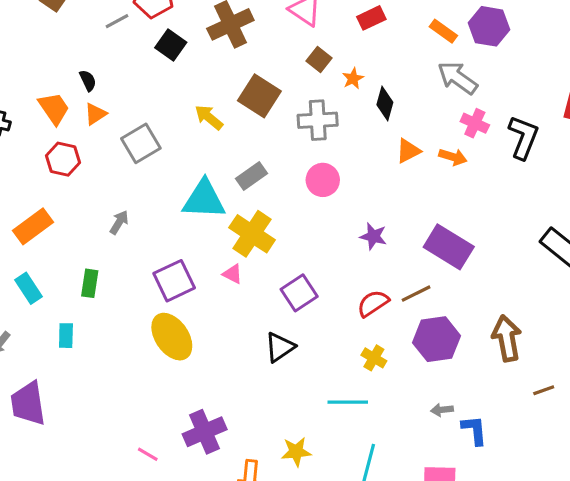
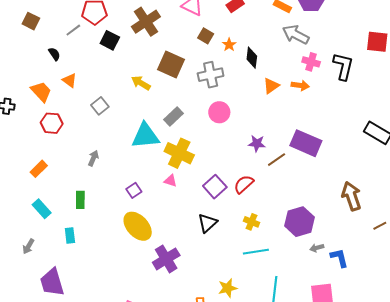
black semicircle: (88, 81) -> (54, 54), moved
orange triangle: (95, 114) -> (70, 80), moved, turned -42
gray square: (141, 143) -> (100, 106), size x0.7
orange rectangle: (33, 226) -> (39, 169), size x0.7
purple square: (174, 281) -> (134, 190), size x0.6
brown line: (416, 294) -> (277, 160), moved
red semicircle: (373, 303) -> (244, 184), moved
purple hexagon: (437, 339) -> (300, 222), moved
yellow cross: (374, 358) -> (252, 222), moved
purple cross: (205, 432) -> (166, 259), moved

